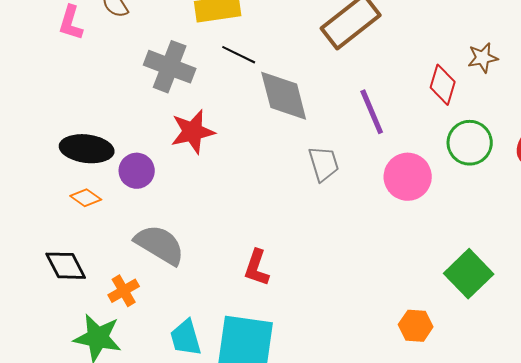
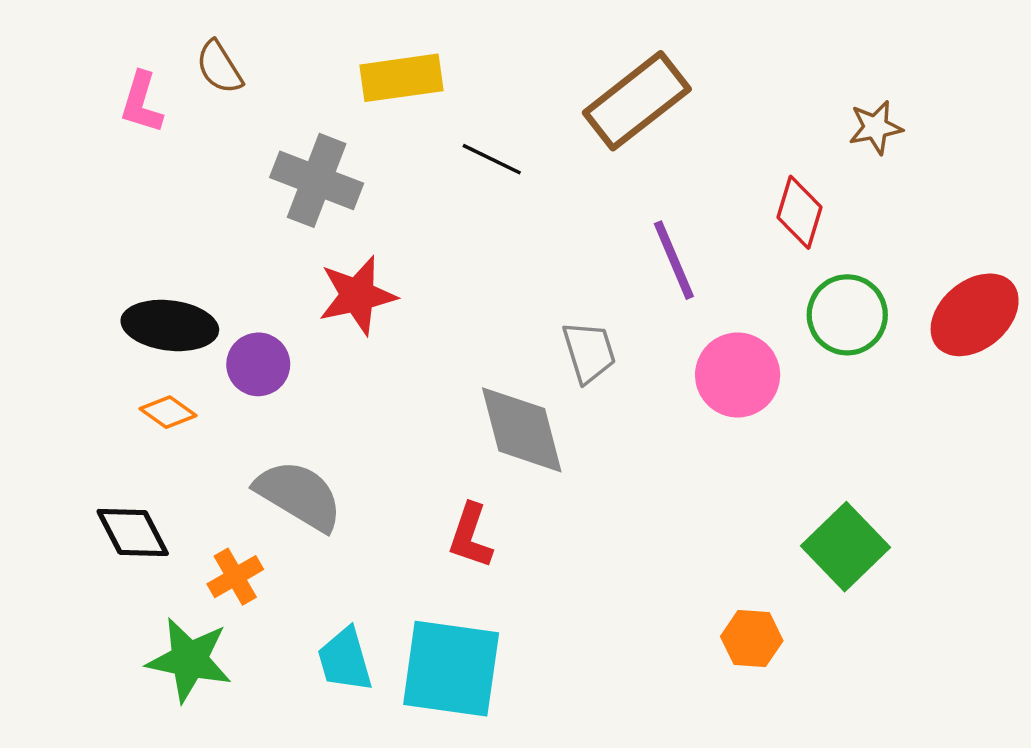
black line: (239, 55) -> (492, 159), moved
brown star: (483, 58) -> (876, 127), moved
gray diamond: (284, 96) -> (522, 430), moved

